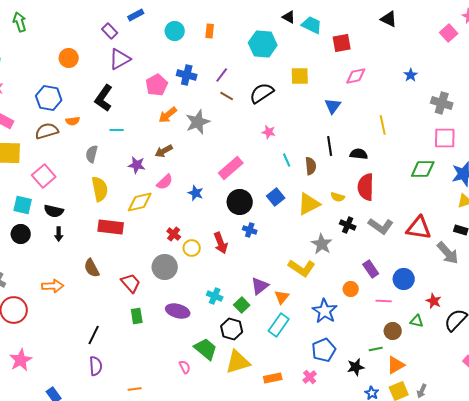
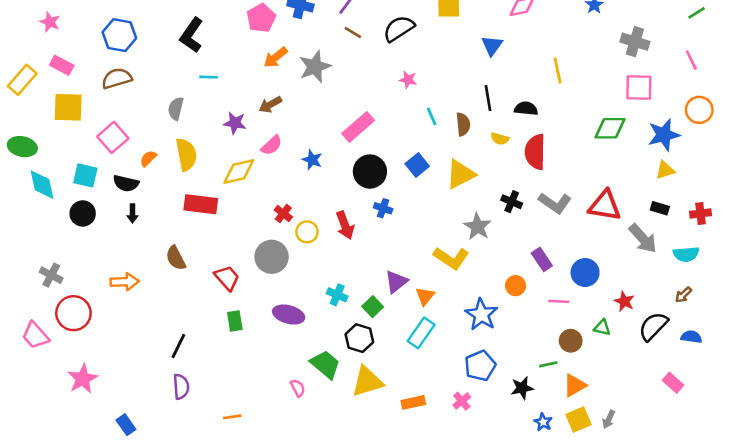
orange semicircle: (73, 121) -> (148, 158), moved, turned 144
yellow semicircle: (338, 197) -> (500, 139), moved

